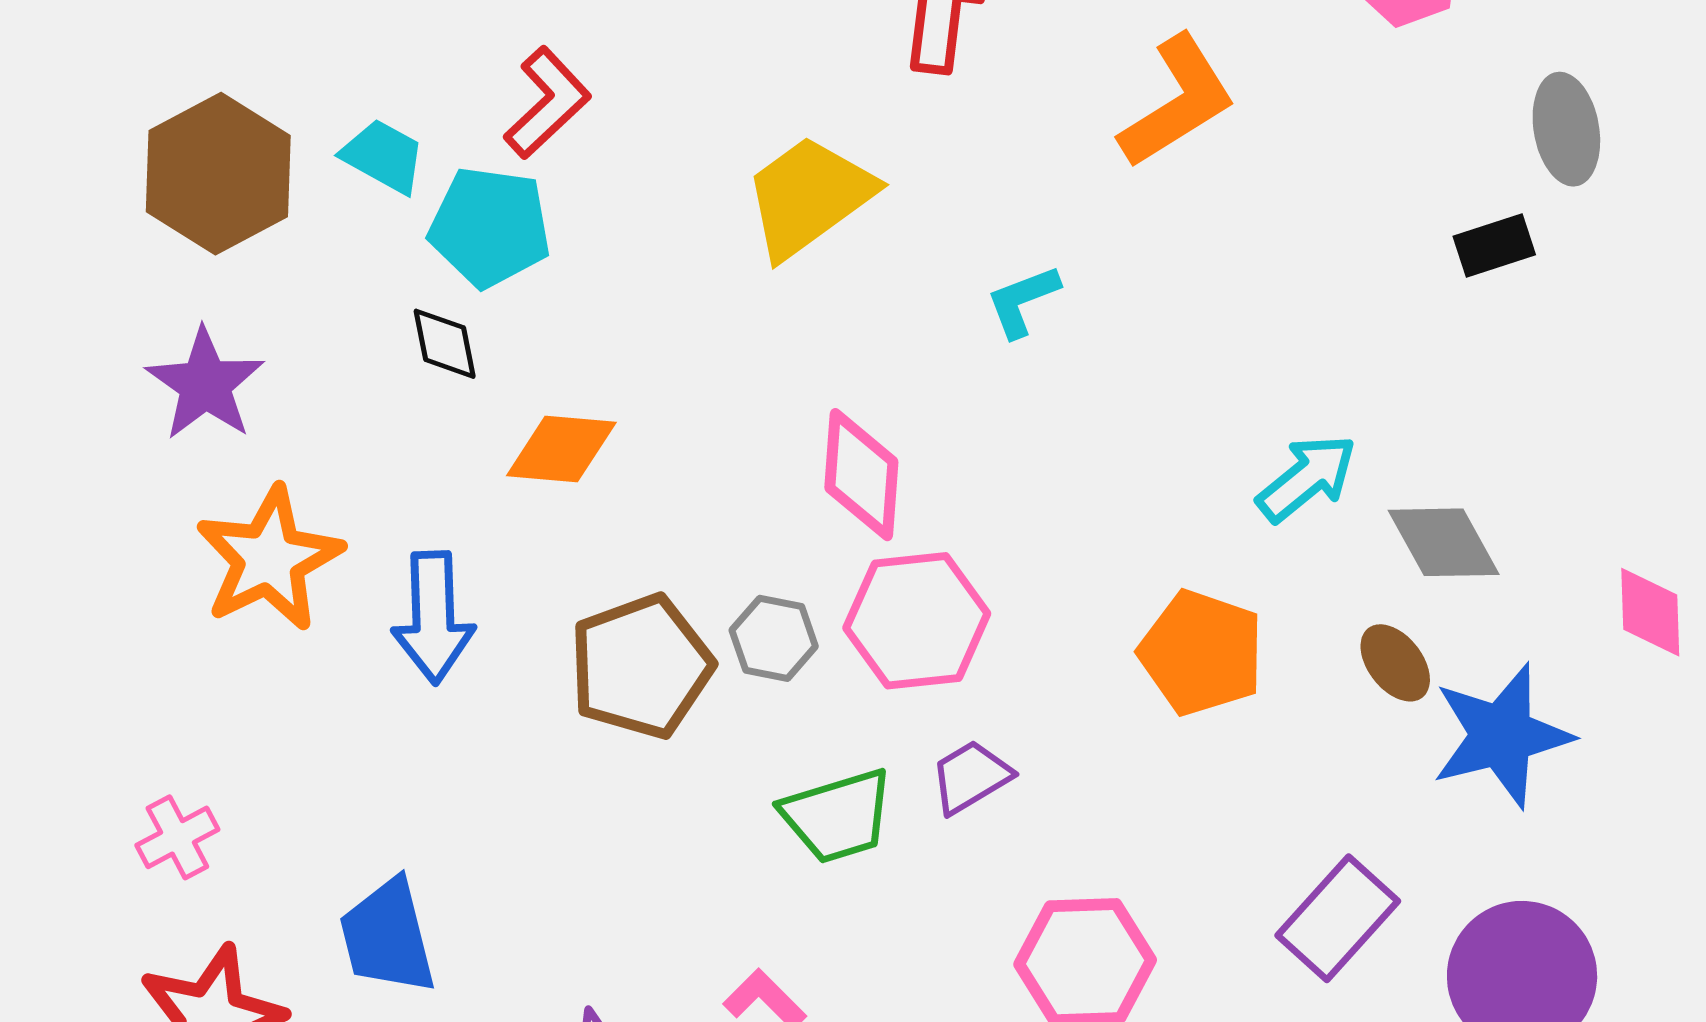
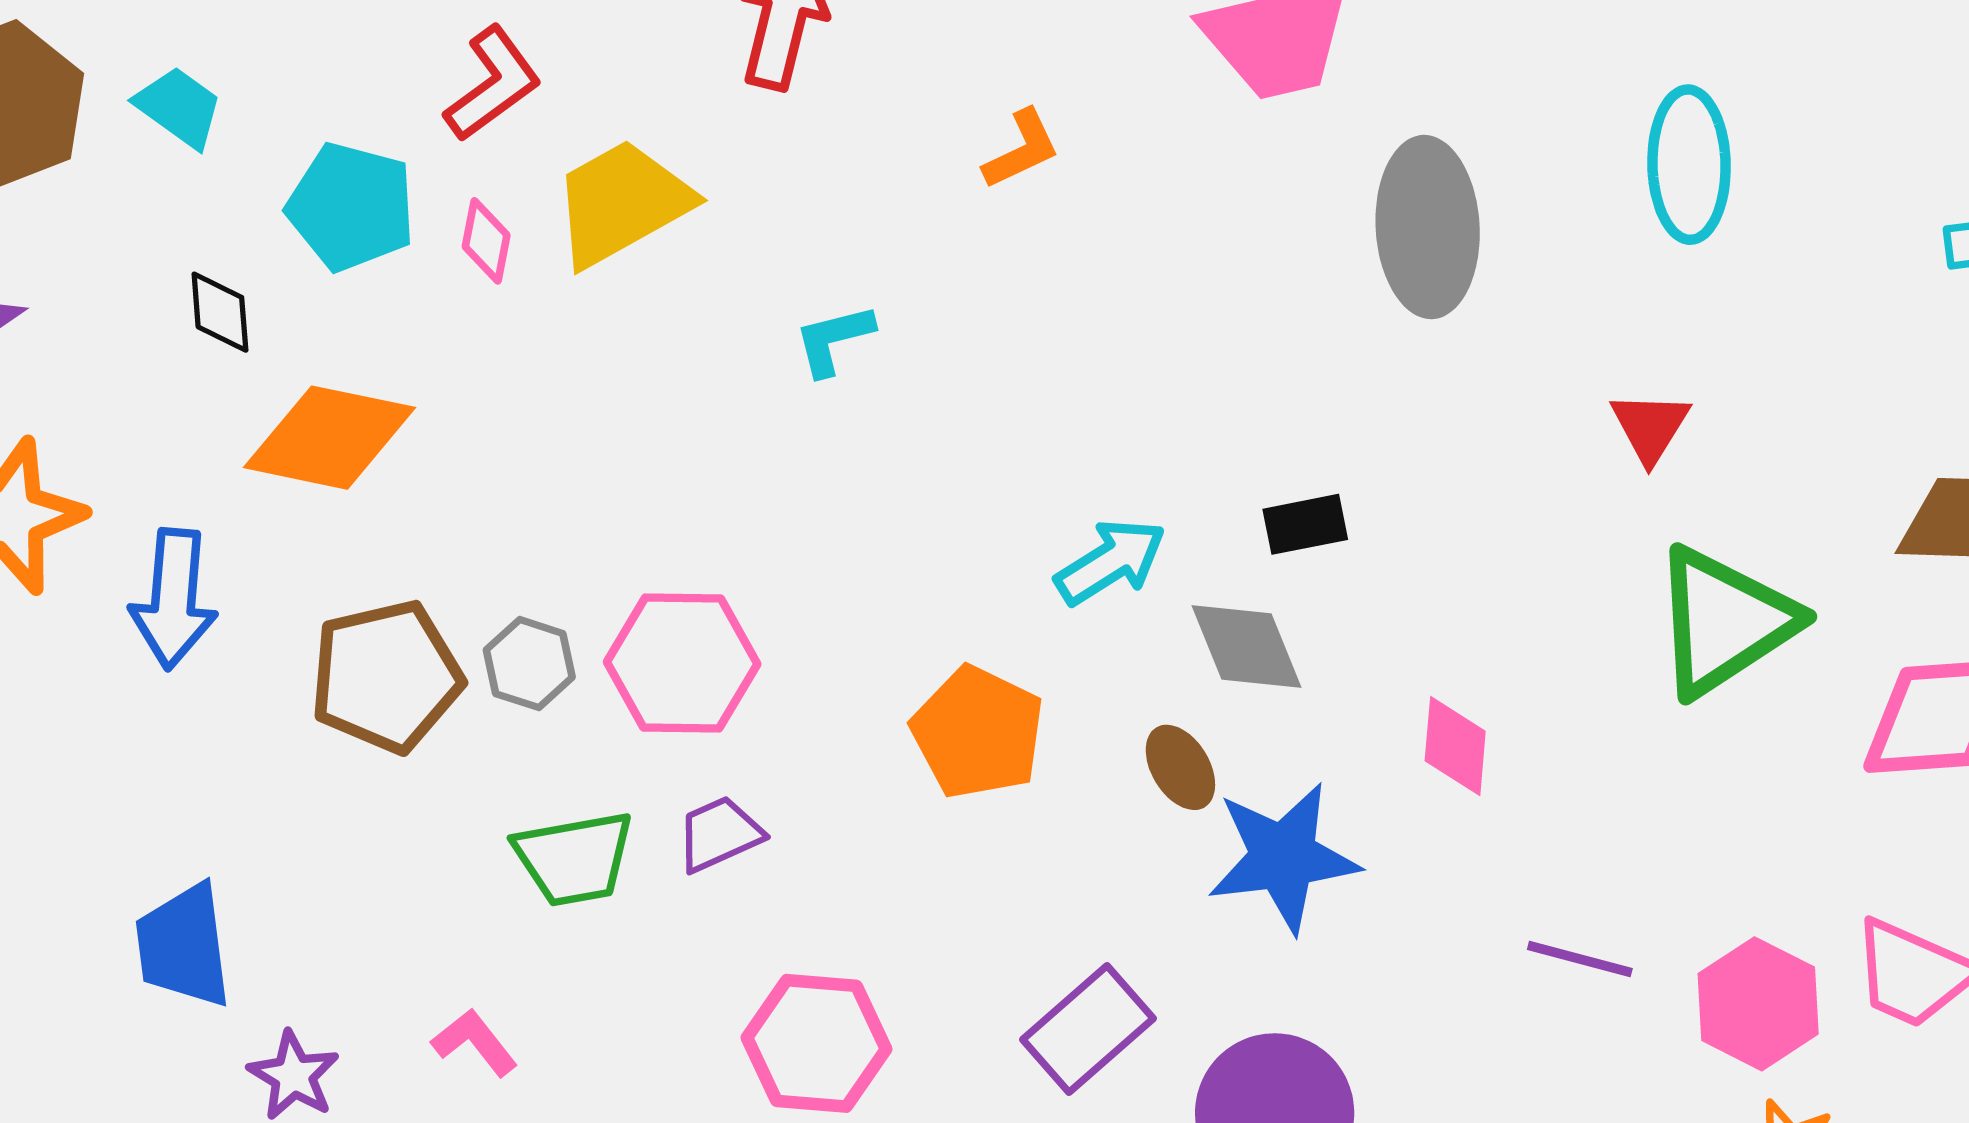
orange L-shape: (1177, 102) -> (1022, 149), size x0.6
red L-shape: (547, 103) -> (493, 84), moved
gray ellipse: (1566, 129) -> (1428, 227), size x1.5
cyan pentagon: (490, 227) -> (351, 207), moved
black rectangle: (1494, 246) -> (1305, 524), moved
orange diamond: (561, 449) -> (330, 438), size x1.4
pink diamond: (861, 475) -> (486, 241), moved, size x0.6
blue trapezoid: (388, 937) -> (184, 946), moved

